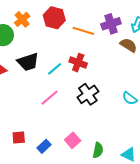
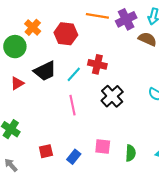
red hexagon: (54, 18) -> (66, 34), moved
orange line: (83, 31) -> (97, 16), moved
pink line: (50, 98) -> (73, 105), turned -54
pink square: (73, 140) -> (103, 146), turned -35

